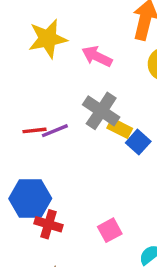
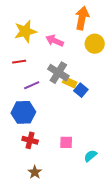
red line: (35, 130) -> (19, 62), moved
blue hexagon: (30, 198) -> (23, 112), moved
pink square: (110, 230) -> (66, 142), turned 32

